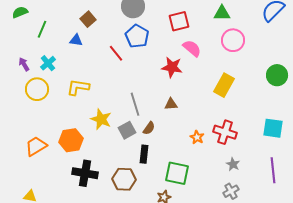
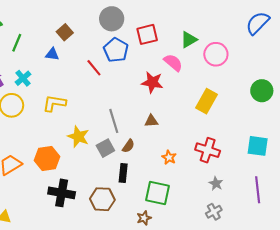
green triangle: (222, 13) -> (189, 40), moved, turned -30
red square: (179, 21) -> (147, 34), moved
orange star: (197, 137) -> (169, 157), moved

